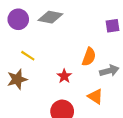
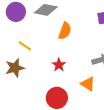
orange semicircle: (89, 57) -> (65, 31), moved

